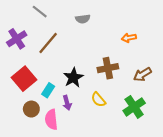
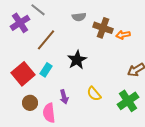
purple cross: (17, 39) -> (20, 23), moved
brown cross: (108, 68) -> (103, 28), moved, turned 30
black star: (73, 78) -> (77, 60), moved
cyan rectangle: (48, 90) -> (46, 70), moved

